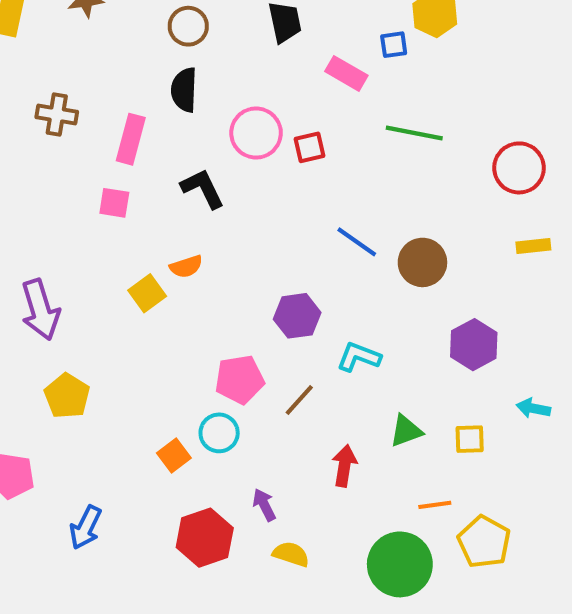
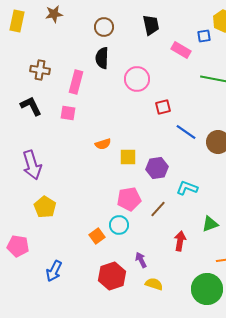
red square: (309, 147) -> (163, 107), moved
black L-shape: (203, 188) -> (31, 106), moved
yellow square: (147, 293) -> (128, 157), moved, turned 36

